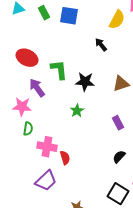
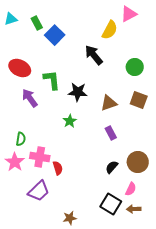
blue square: (69, 16) -> (55, 35), moved, turned 36
black arrow: (101, 45) -> (94, 55), size x1.5
brown triangle: (121, 84) -> (109, 103), moved
pink star: (22, 107) -> (15, 162), moved, turned 30

